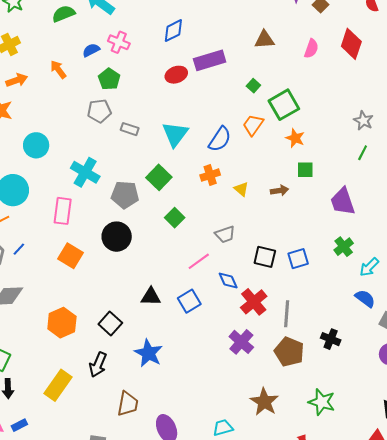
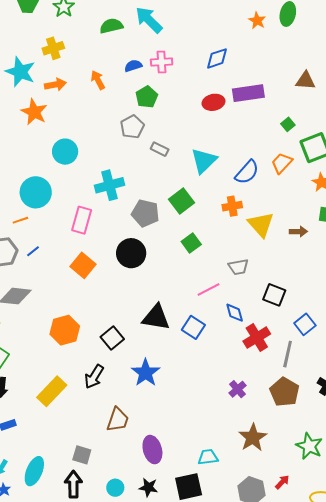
pink cross: (119, 42) -> (162, 62), turned -35
gray pentagon: (99, 111) -> (132, 127), turned -30
cyan cross: (85, 172) -> (110, 185), turned 36
yellow triangle: (241, 189) -> (261, 225), size x1.8
blue square: (298, 259) -> (305, 324), moved, turned -30
black triangle: (151, 297) -> (156, 317), size x1.4
blue square: (189, 301) -> (193, 327), turned -35
purple cross: (241, 342) -> (238, 389), moved, size x0.7

